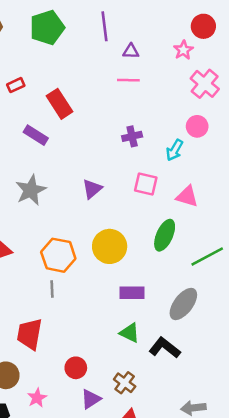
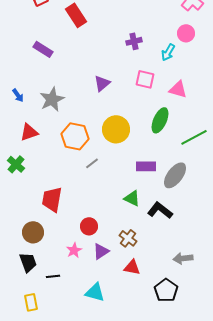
purple rectangle: (36, 135) -> (43, 49), moved
gray star: (31, 190) -> (52, 99), moved
gray line: (52, 289) -> (92, 163), moved, turned 56
purple rectangle: (132, 293) -> (146, 166), moved
pink star: (37, 398) -> (74, 250), moved

